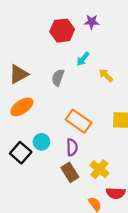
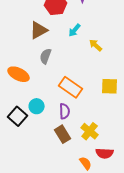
brown triangle: (19, 74) -> (39, 30), moved
gray semicircle: (58, 77) -> (46, 56), moved
orange ellipse: (22, 107) -> (19, 74), turned 60

